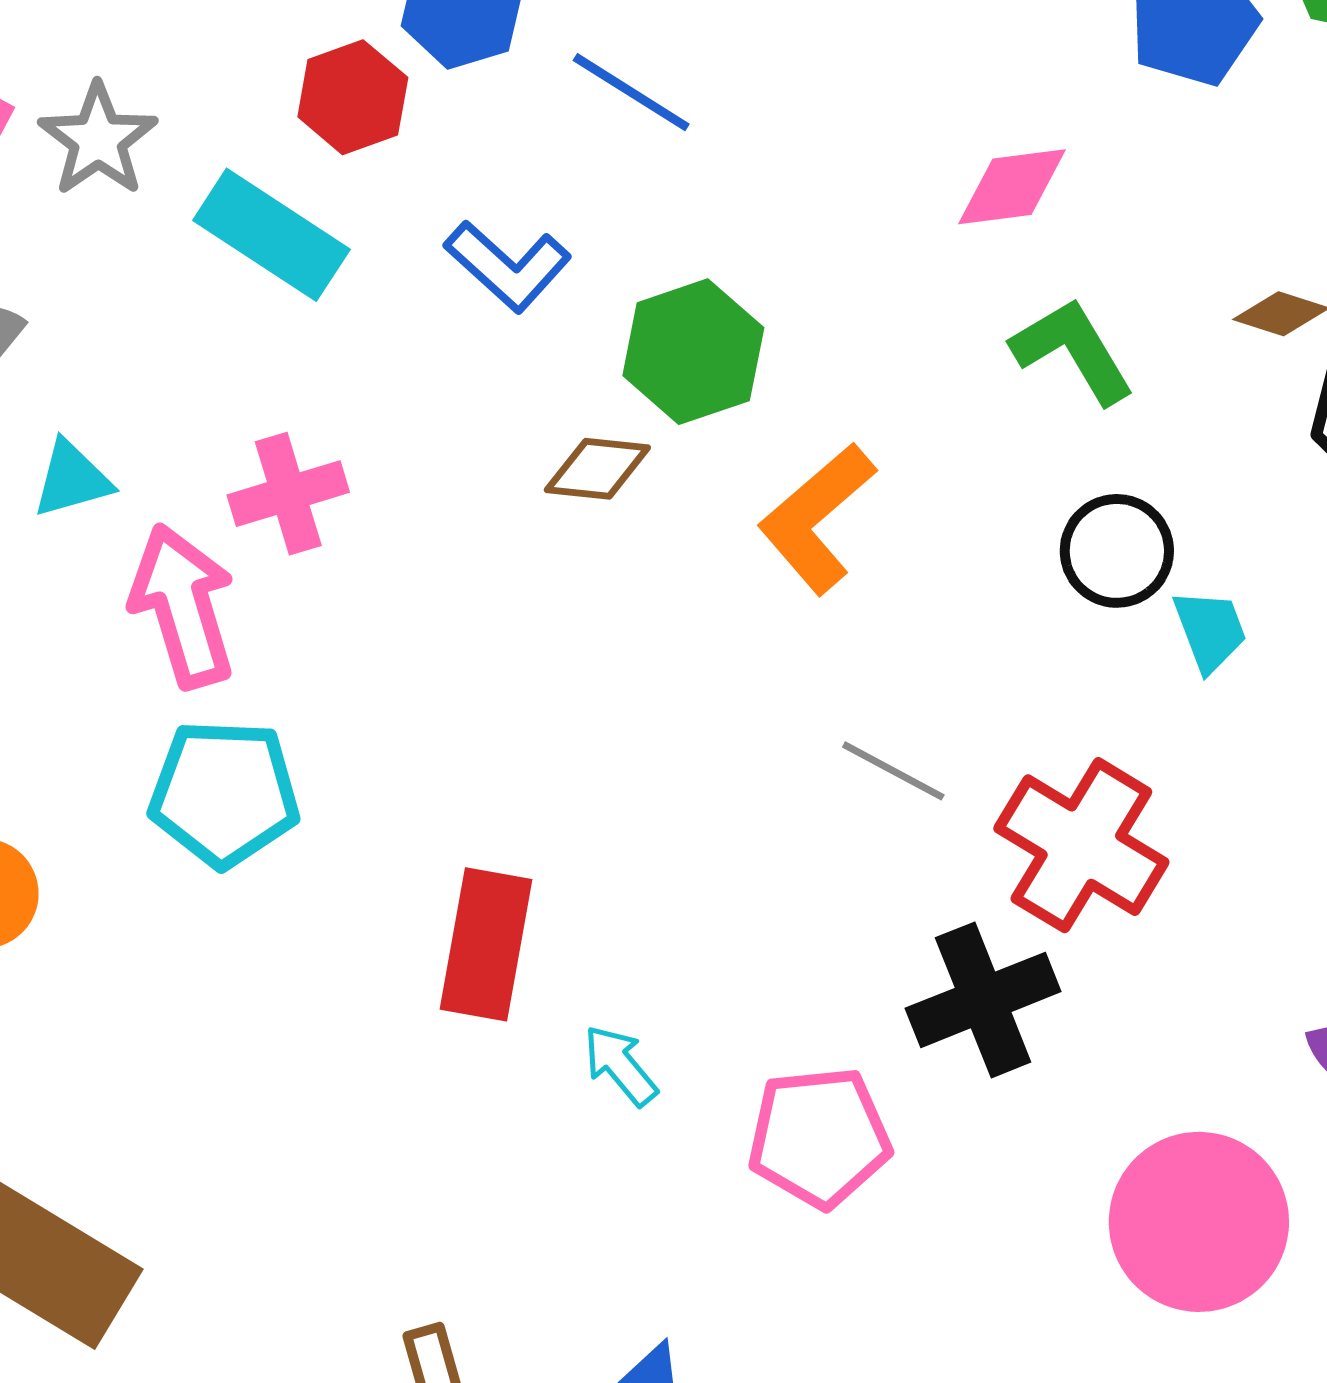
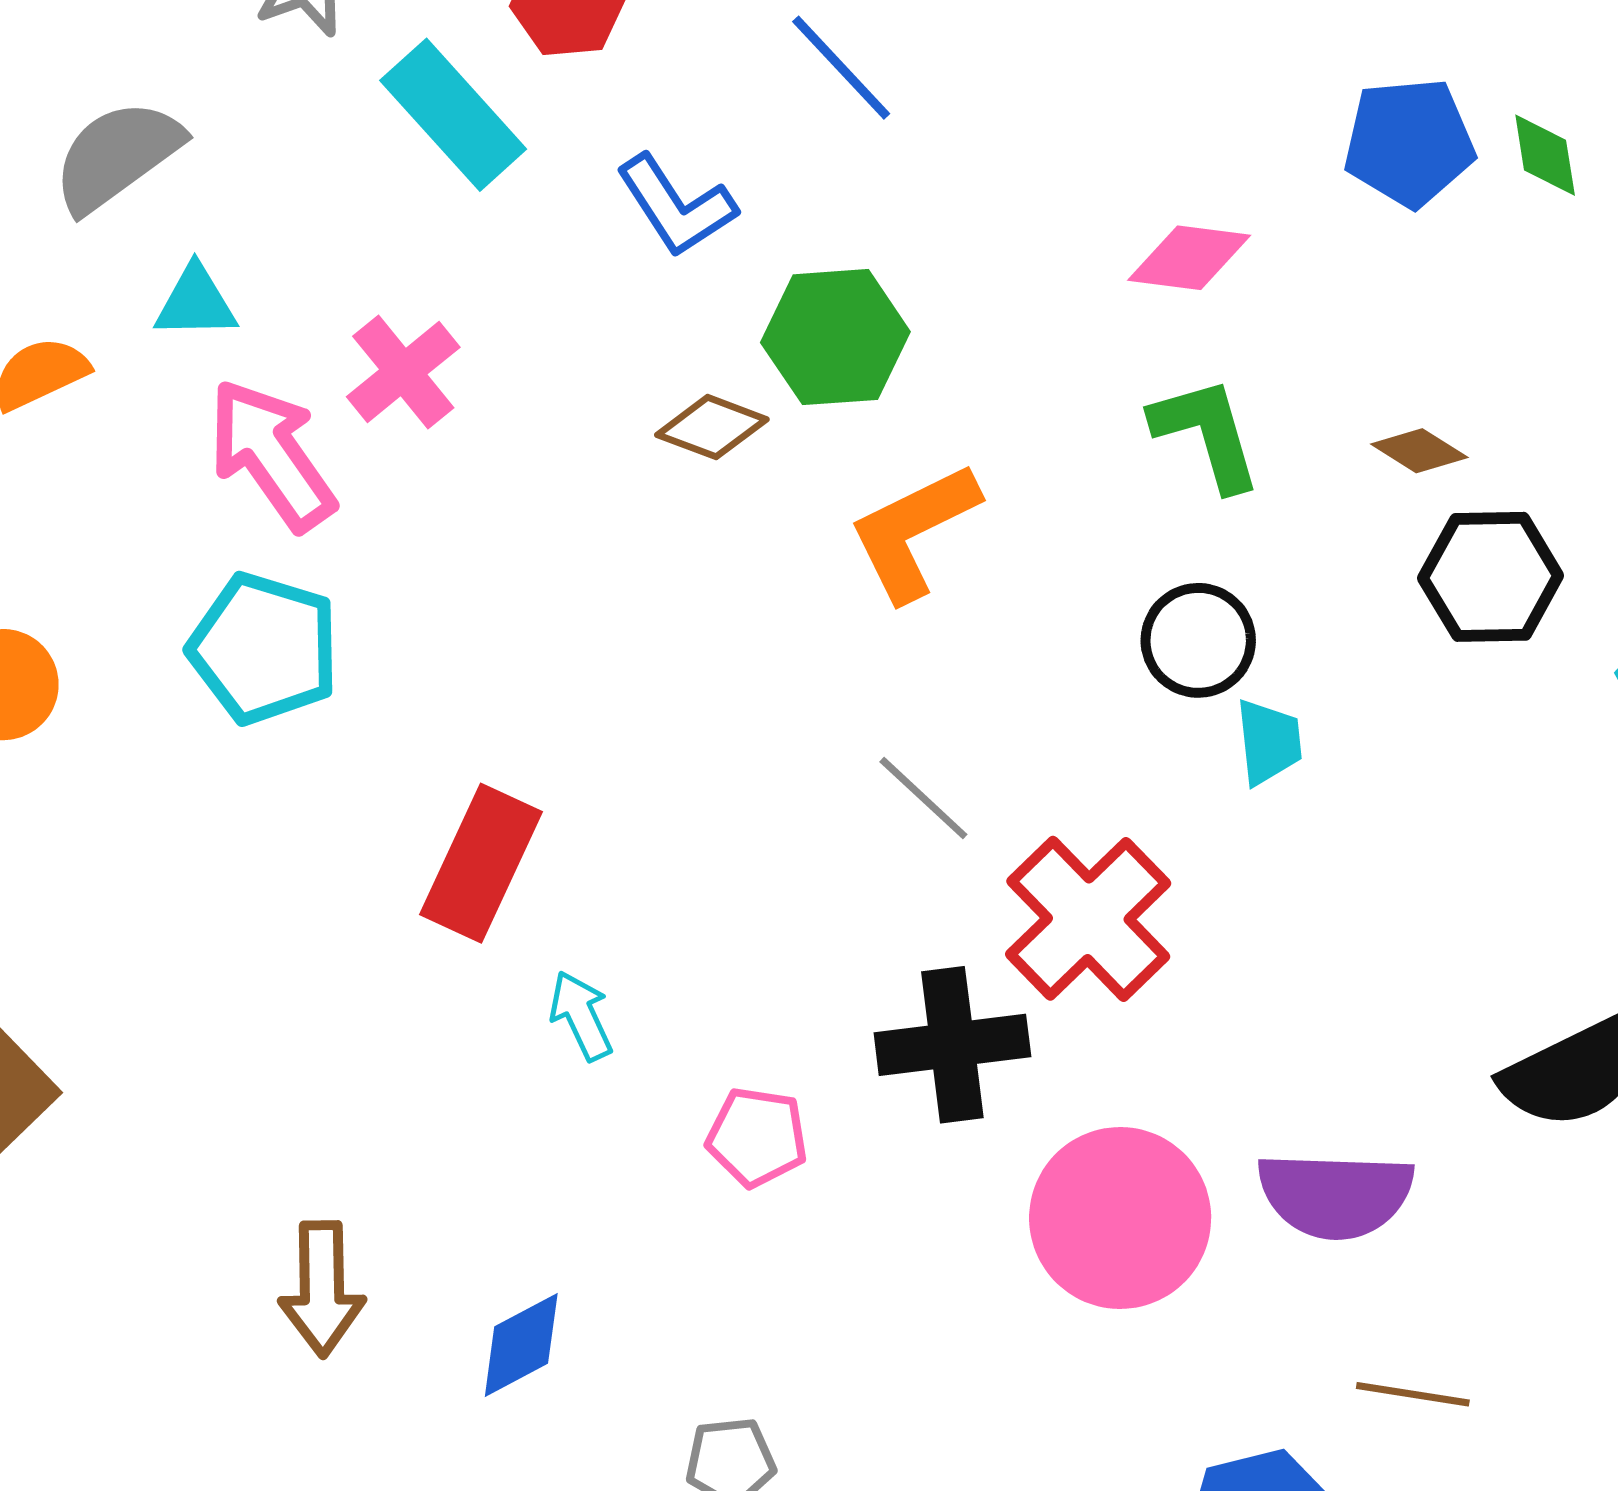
pink cross: (288, 494) -> (403, 372), turned -37
pink arrow: (183, 606) -> (271, 455), turned -33
pink pentagon: (819, 1137) -> (757, 1137), size x0.7
pink circle: (1199, 1222) -> (1120, 1218), moved

